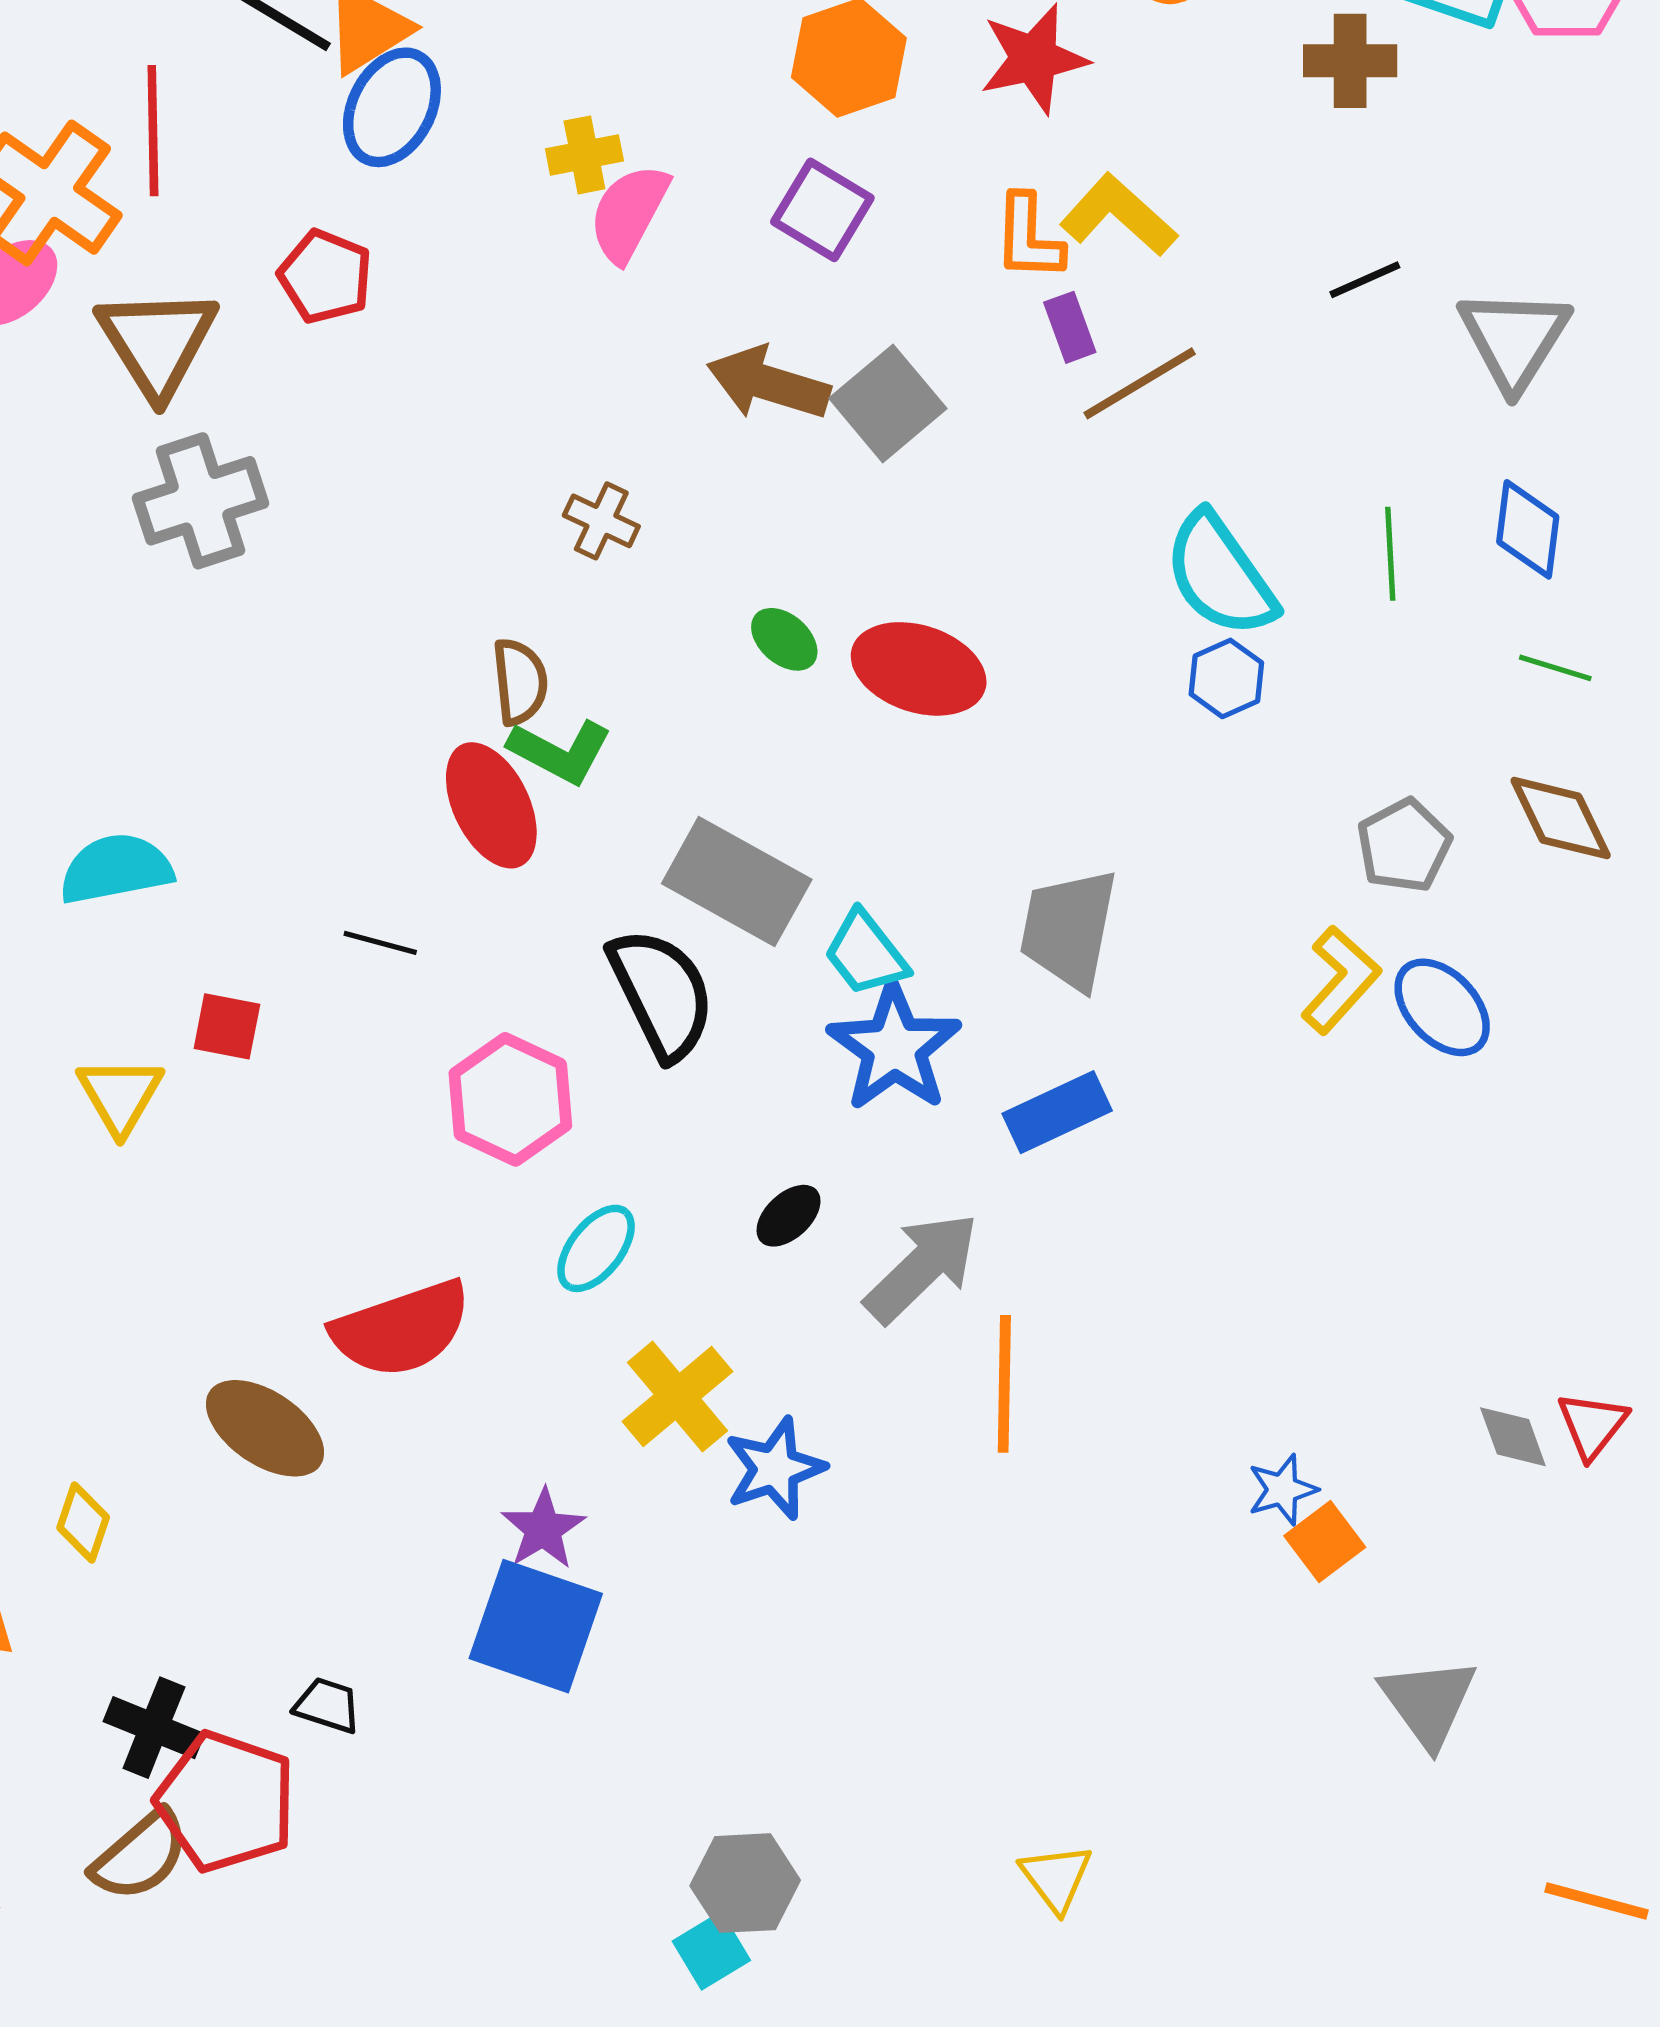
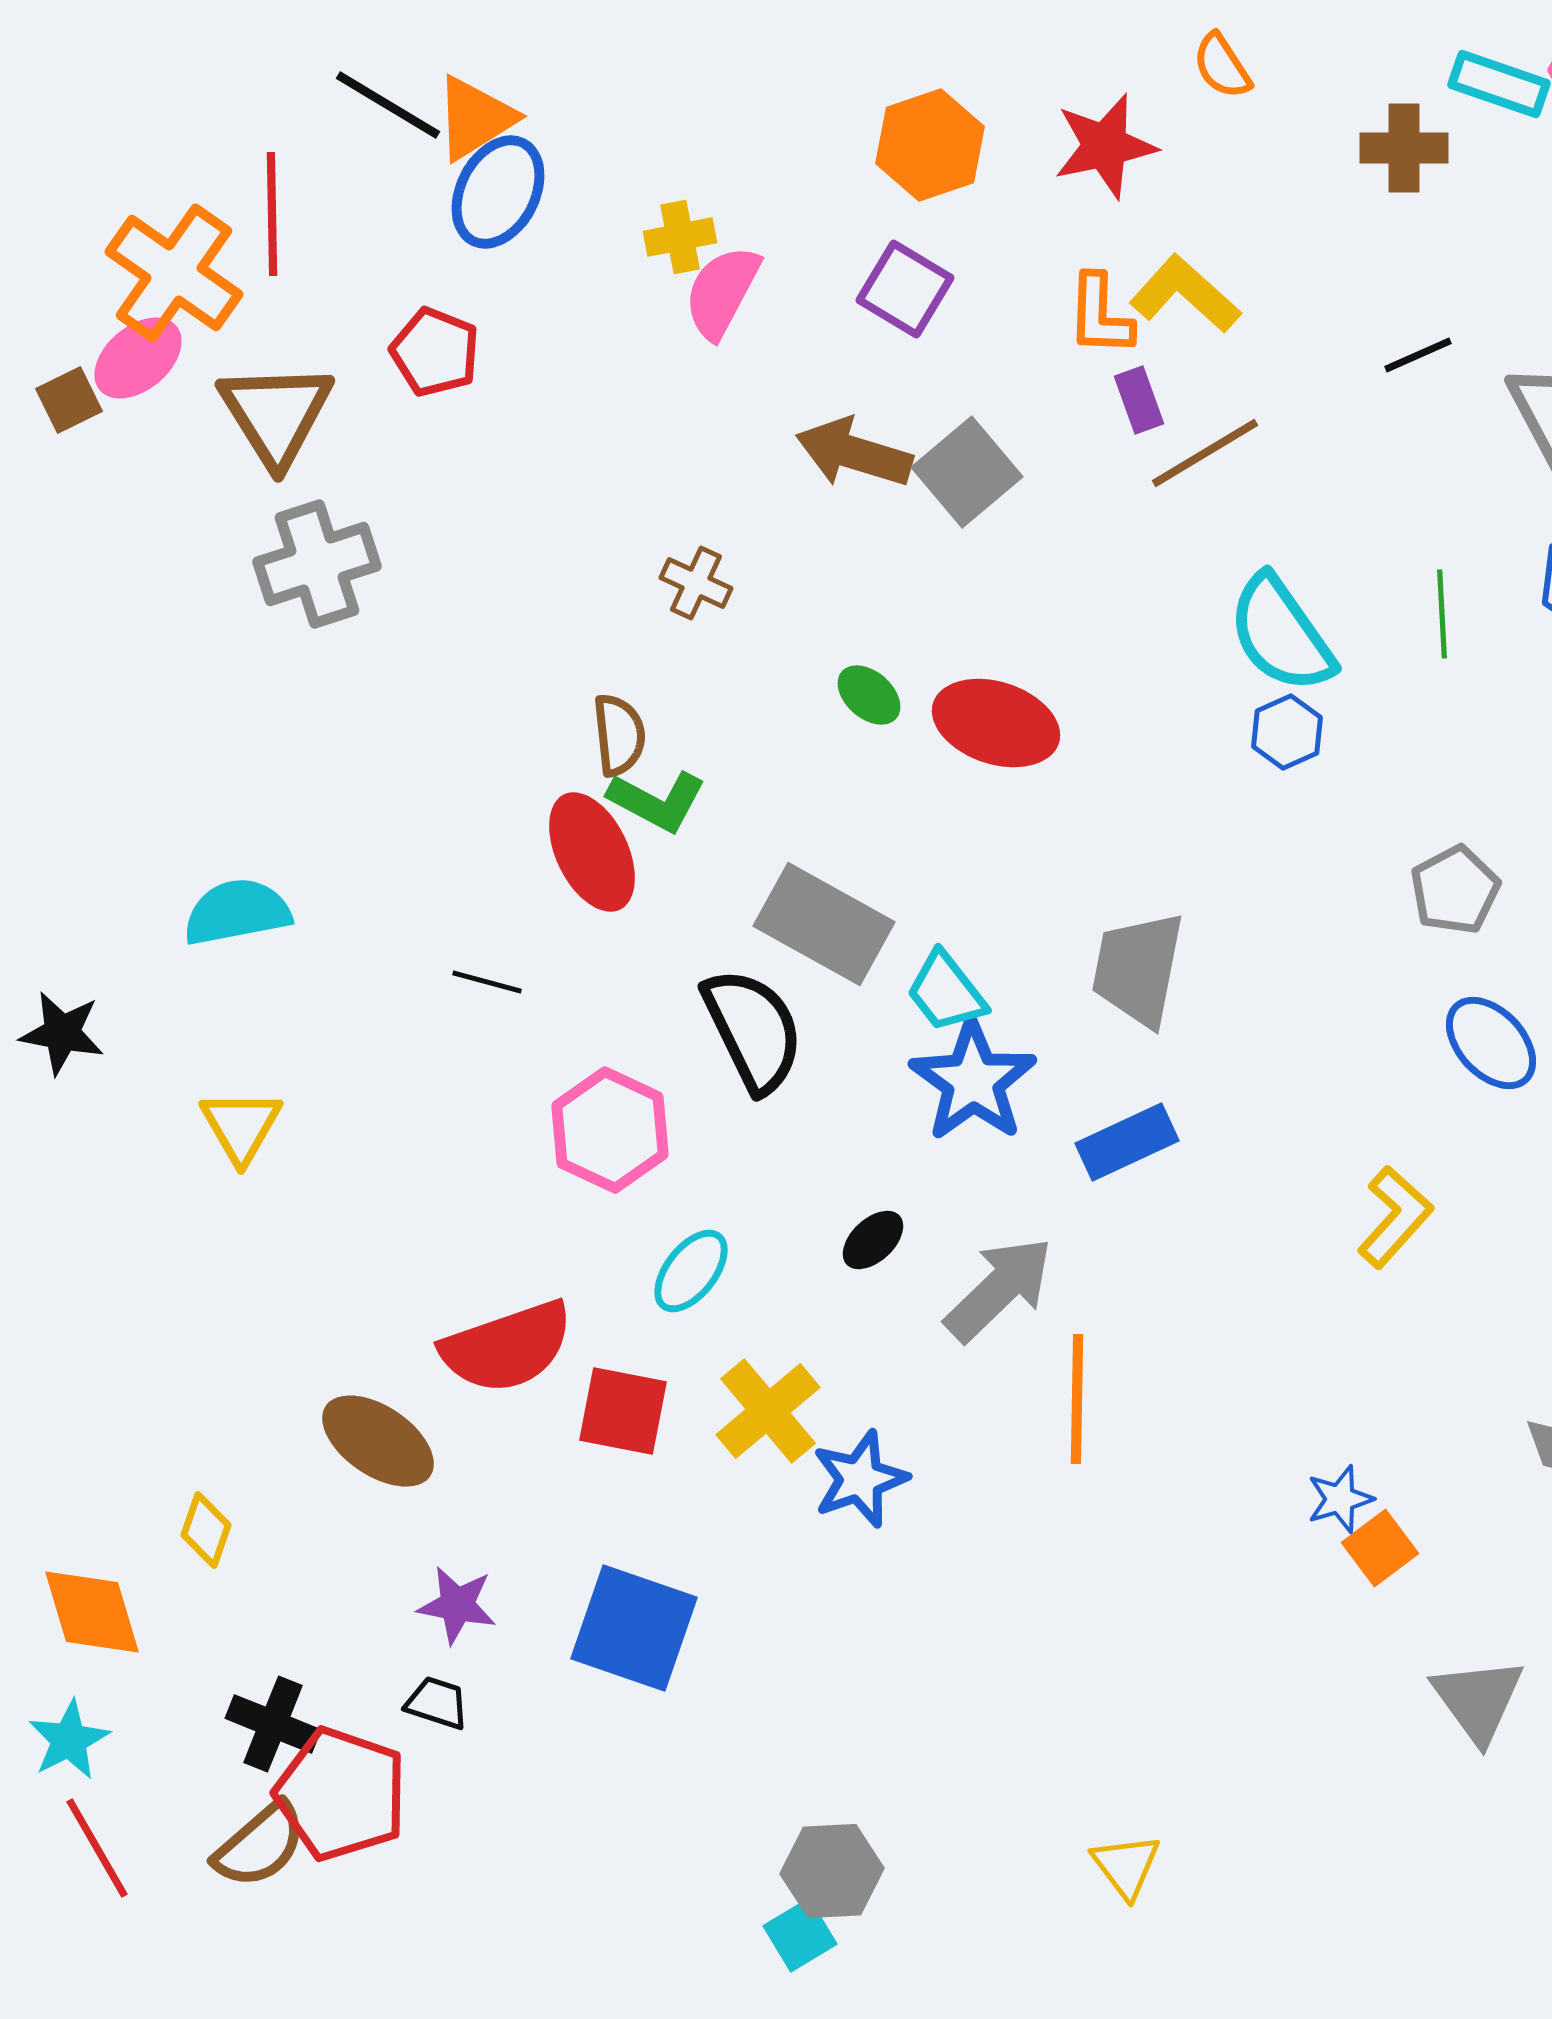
yellow L-shape: (1341, 980) -> (1395, 1217), moved
red square: (227, 1026) -> (623, 1411), moved, size x1.4
purple star: (543, 1529) -> (457, 1605), moved, turned -30

